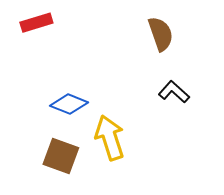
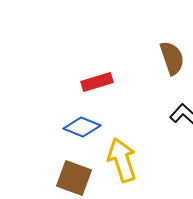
red rectangle: (36, 23) -> (97, 82), moved

